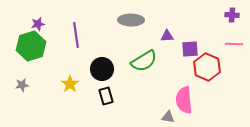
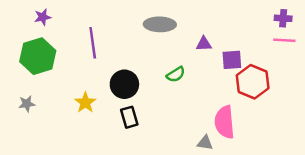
purple star: (38, 24) -> (43, 17), moved
pink line: (234, 44) -> (284, 40), moved
green semicircle: (144, 61) -> (176, 74), size x0.6

